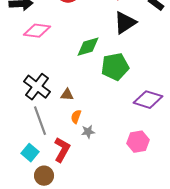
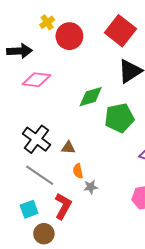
orange semicircle: (76, 117) -> (78, 171), turned -32
gray line: (40, 121) -> (40, 175), turned -36
cyan square: (30, 153) -> (29, 209), turned 30

